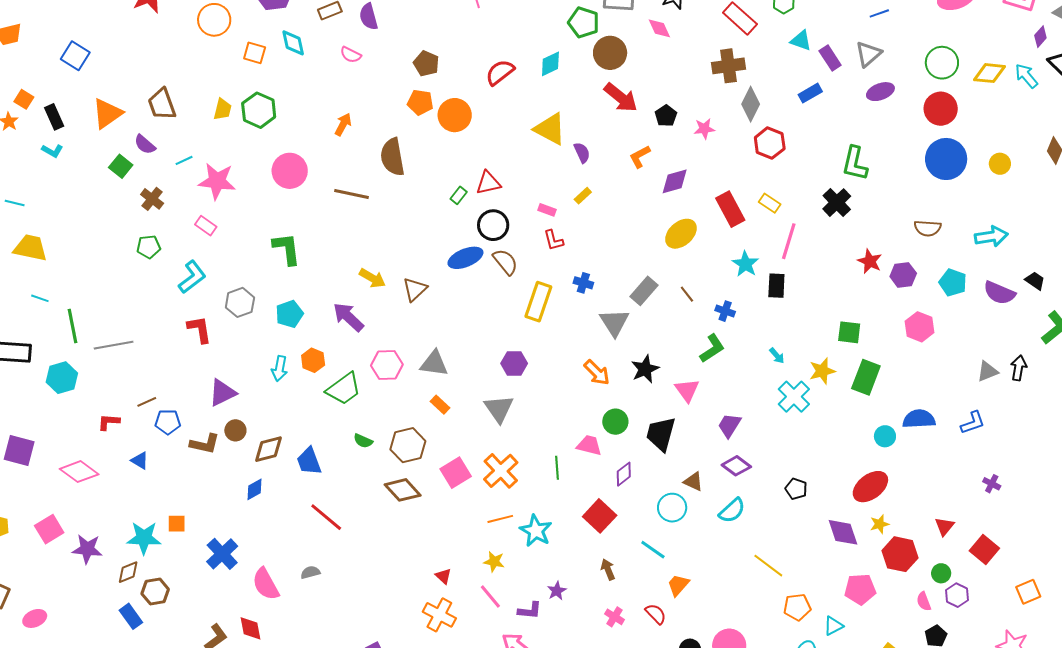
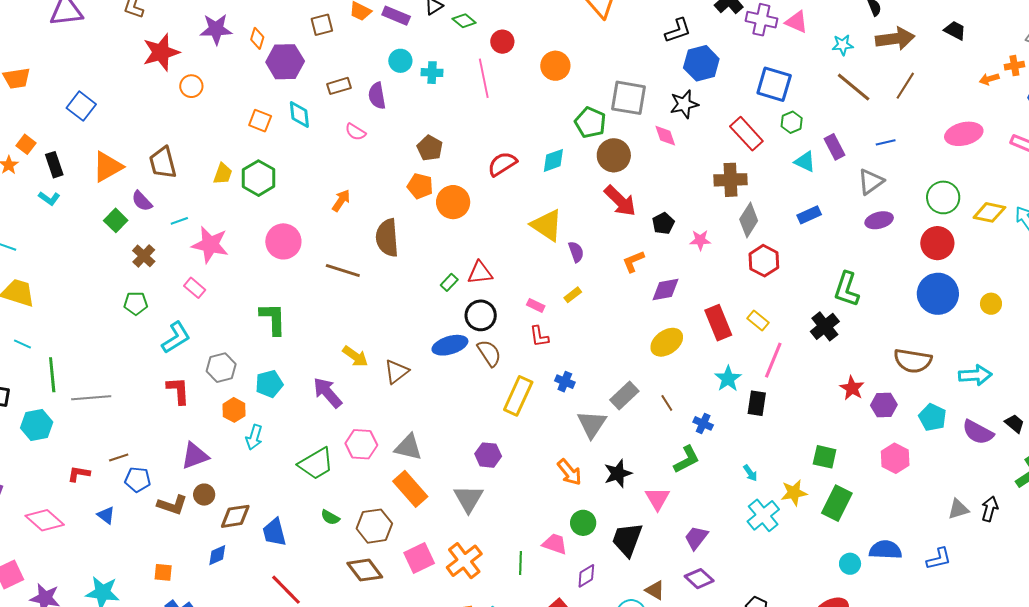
orange circle: (214, 20) -> (191, 86), moved, size x0.7
purple rectangle: (830, 58) -> (834, 147), moved
brown semicircle: (928, 228) -> (913, 361), size x1.4
orange hexagon: (313, 360) -> (234, 410), moved
orange rectangle: (440, 405) -> (410, 489), size x1.8
orange square: (177, 524) -> (163, 572), moved

